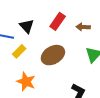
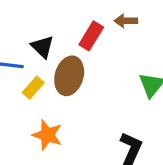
brown arrow: (83, 27) -> (126, 21), moved
brown ellipse: (53, 55) -> (69, 76), moved, turned -40

